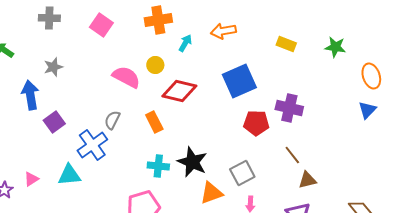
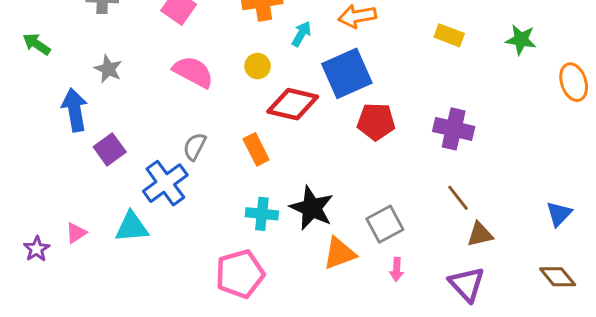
gray star: (53, 67) -> (108, 69), turned -30
pink semicircle: (126, 77) -> (193, 72), moved
blue square: (239, 81) -> (347, 73), moved
blue triangle: (367, 110) -> (559, 214), moved
red pentagon: (256, 123) -> (376, 122), moved

